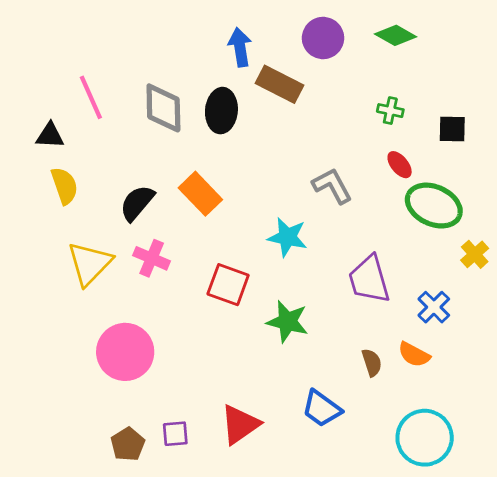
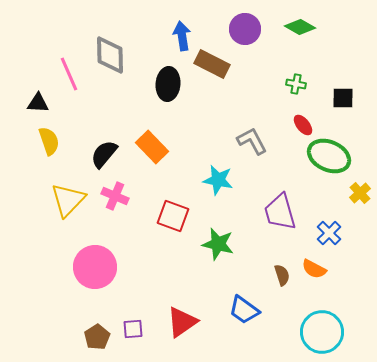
gray diamond: (163, 108) -> (110, 55), moved

